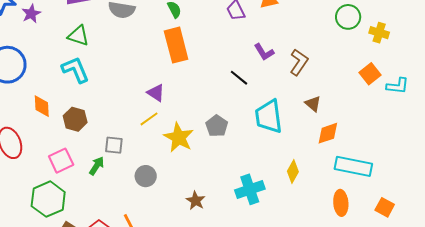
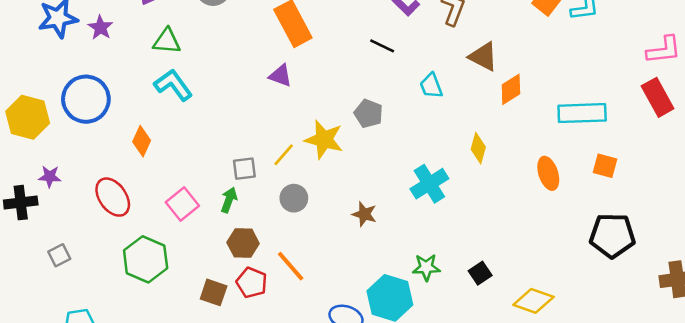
purple triangle: (156, 93) -> (281, 76), moved
brown triangle: (313, 104) -> (483, 57), size x1.4
orange diamond: (42, 106) -> (142, 141), turned 40
cyan trapezoid: (269, 116) -> (431, 86), size x0.6
brown hexagon: (75, 119) -> (243, 243), moved
yellow line: (149, 119) -> (284, 155), moved
cyan rectangle: (353, 166) -> (582, 113), moved
green hexagon: (48, 199) -> (146, 259), moved

